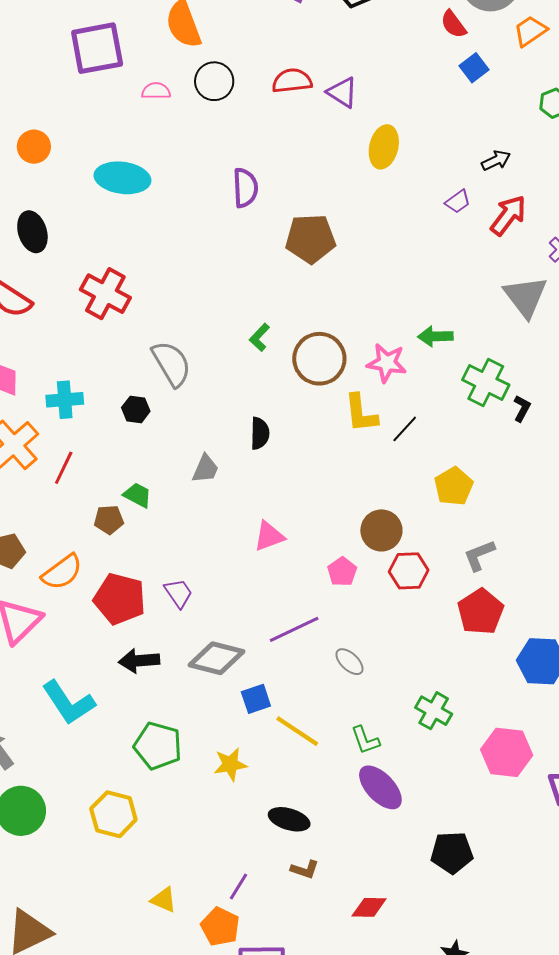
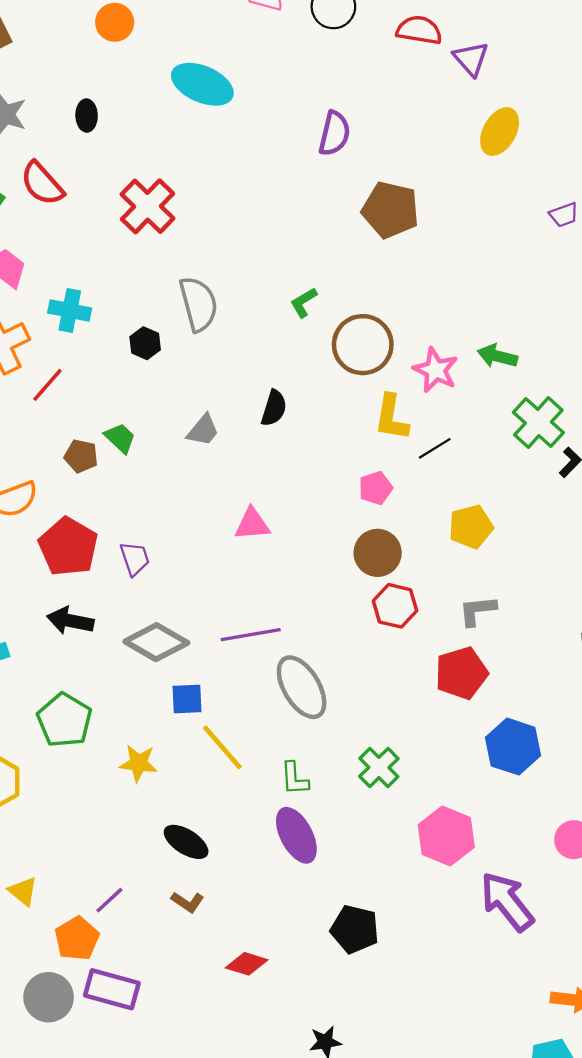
black ellipse: (32, 232) -> (87, 116), size x0.7
pink pentagon: (342, 572) -> (375, 488), moved
gray ellipse: (349, 662) -> (302, 687), size x1.8

